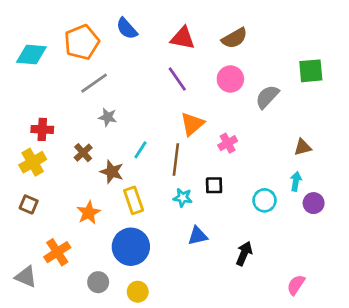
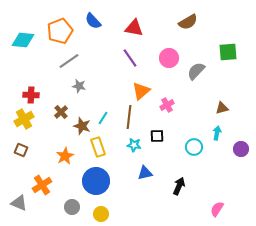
brown semicircle: (234, 38) -> (188, 22), moved
cyan line: (140, 150) -> (103, 118), moved
purple circle: (314, 203) -> (241, 149), moved

